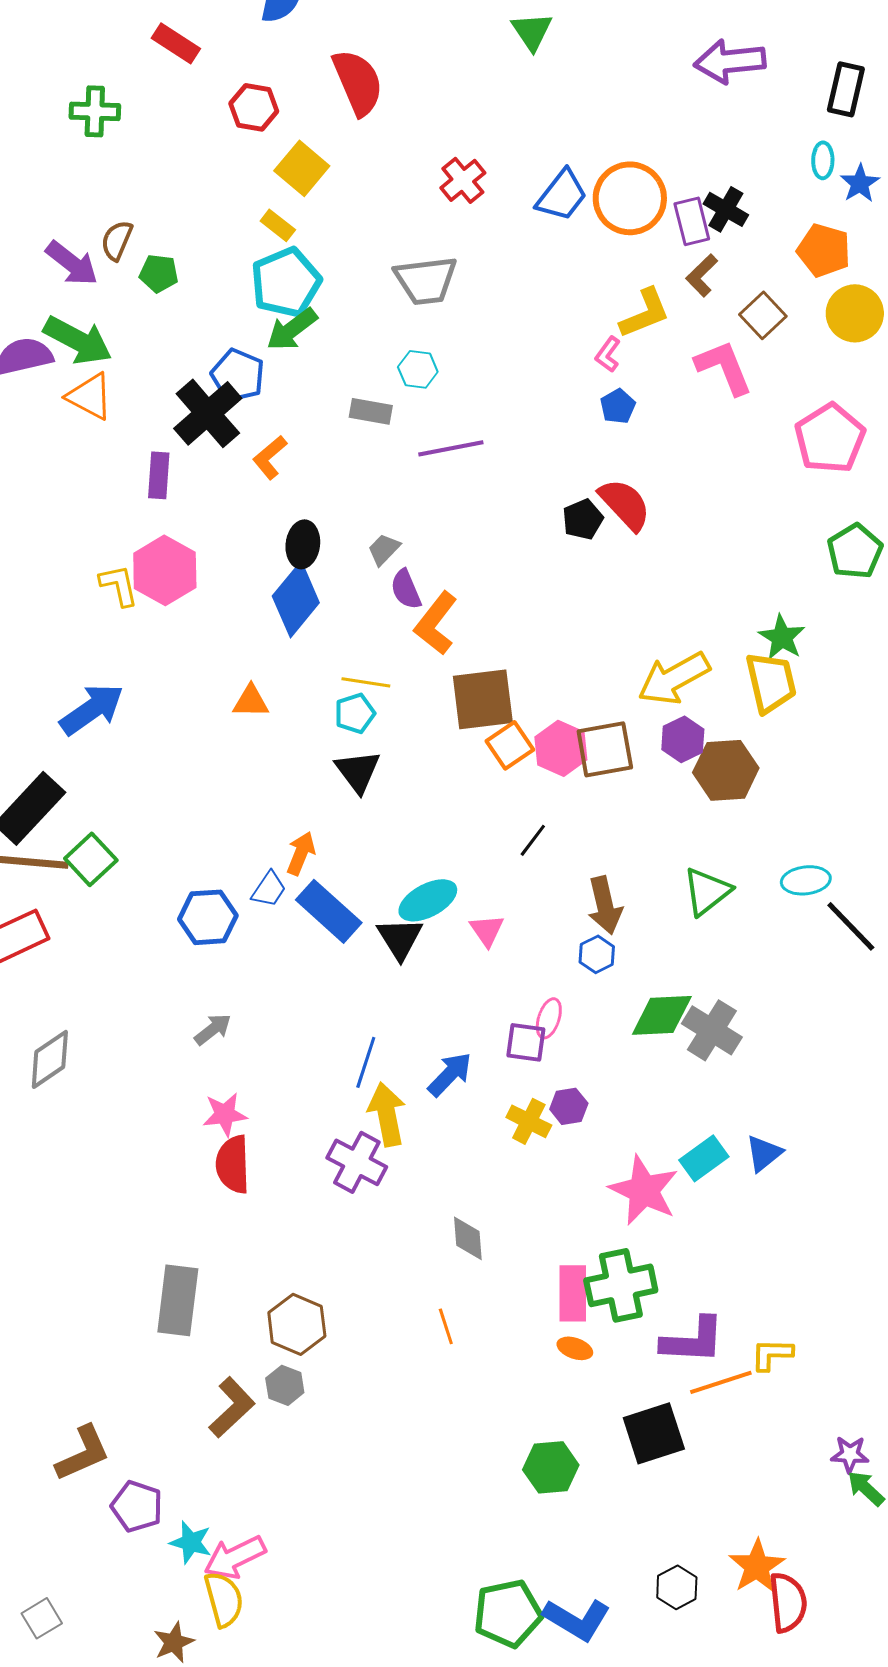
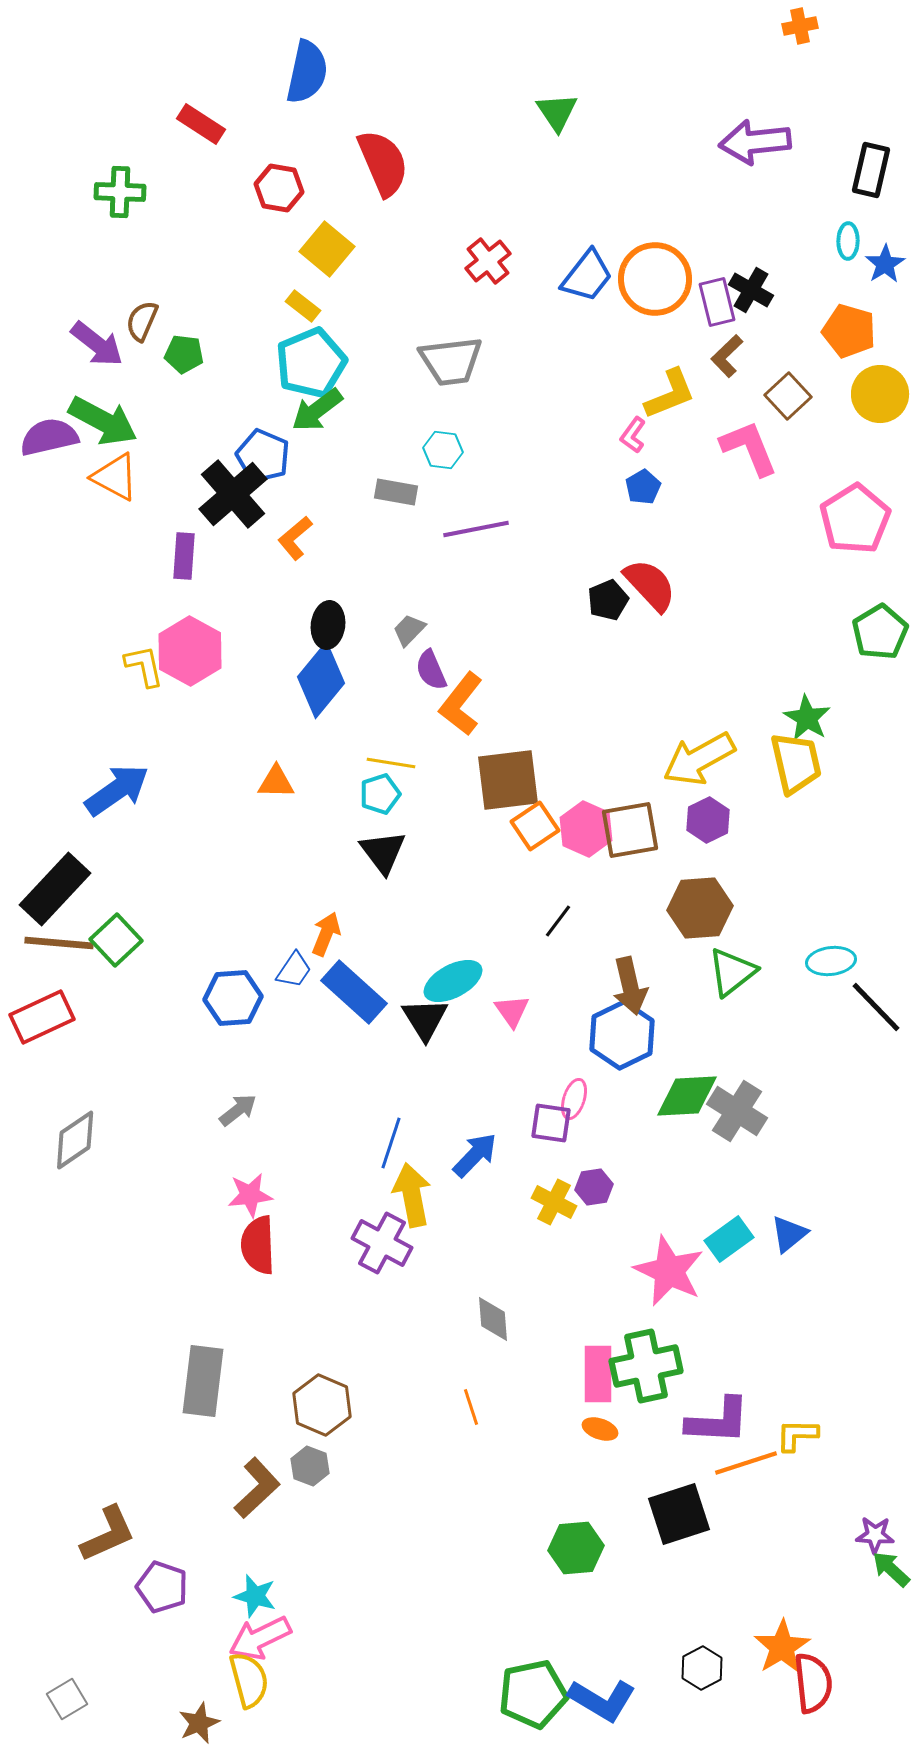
brown hexagon: (726, 770) -> (700, 908), moved
blue hexagon: (597, 954) -> (622, 1035), size x1.8
cyan star: (191, 1542) -> (255, 1596), moved

